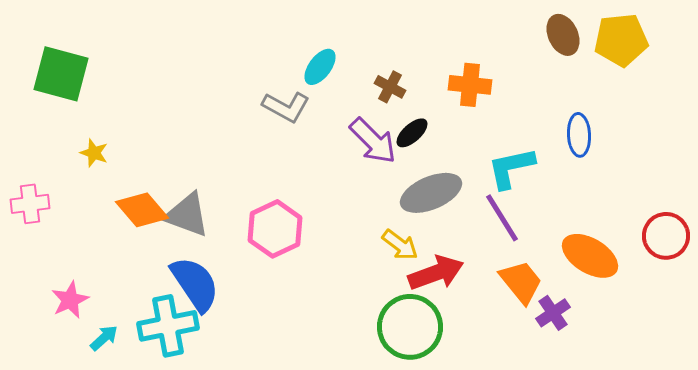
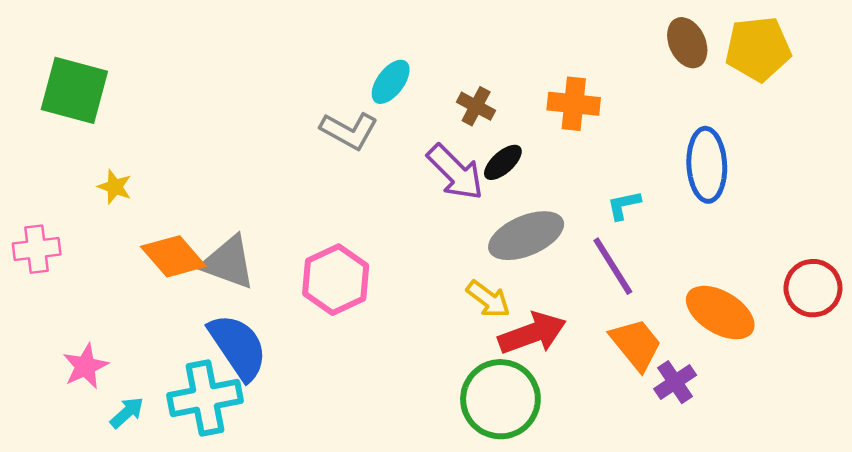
blue ellipse: (579, 135) -> (707, 165), size x1.4
cyan L-shape: (511, 168) -> (624, 205), size x0.6

